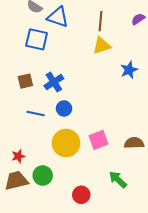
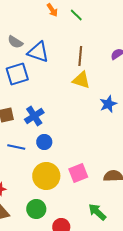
blue square: (37, 39) -> (17, 74), turned -30
yellow triangle: (102, 45) -> (81, 80), turned 36
green circle: (43, 175) -> (36, 209), moved

